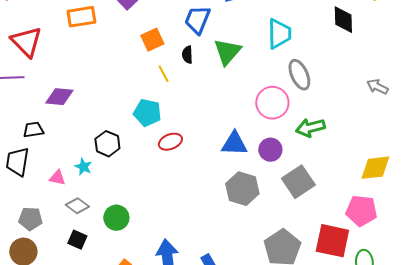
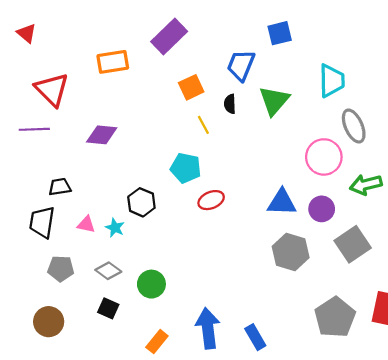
purple diamond: (59, 97) -> (102, 135), moved
pink triangle: (57, 178) -> (86, 224), moved
gray pentagon: (30, 219) -> (61, 269), moved

